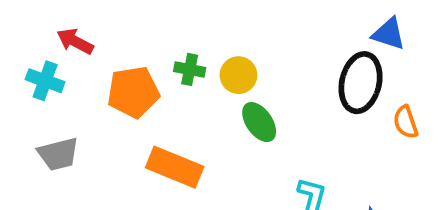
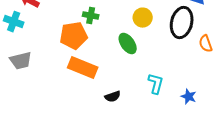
yellow circle: (238, 75) -> (143, 18), moved
orange pentagon: (133, 92) -> (74, 36), moved

